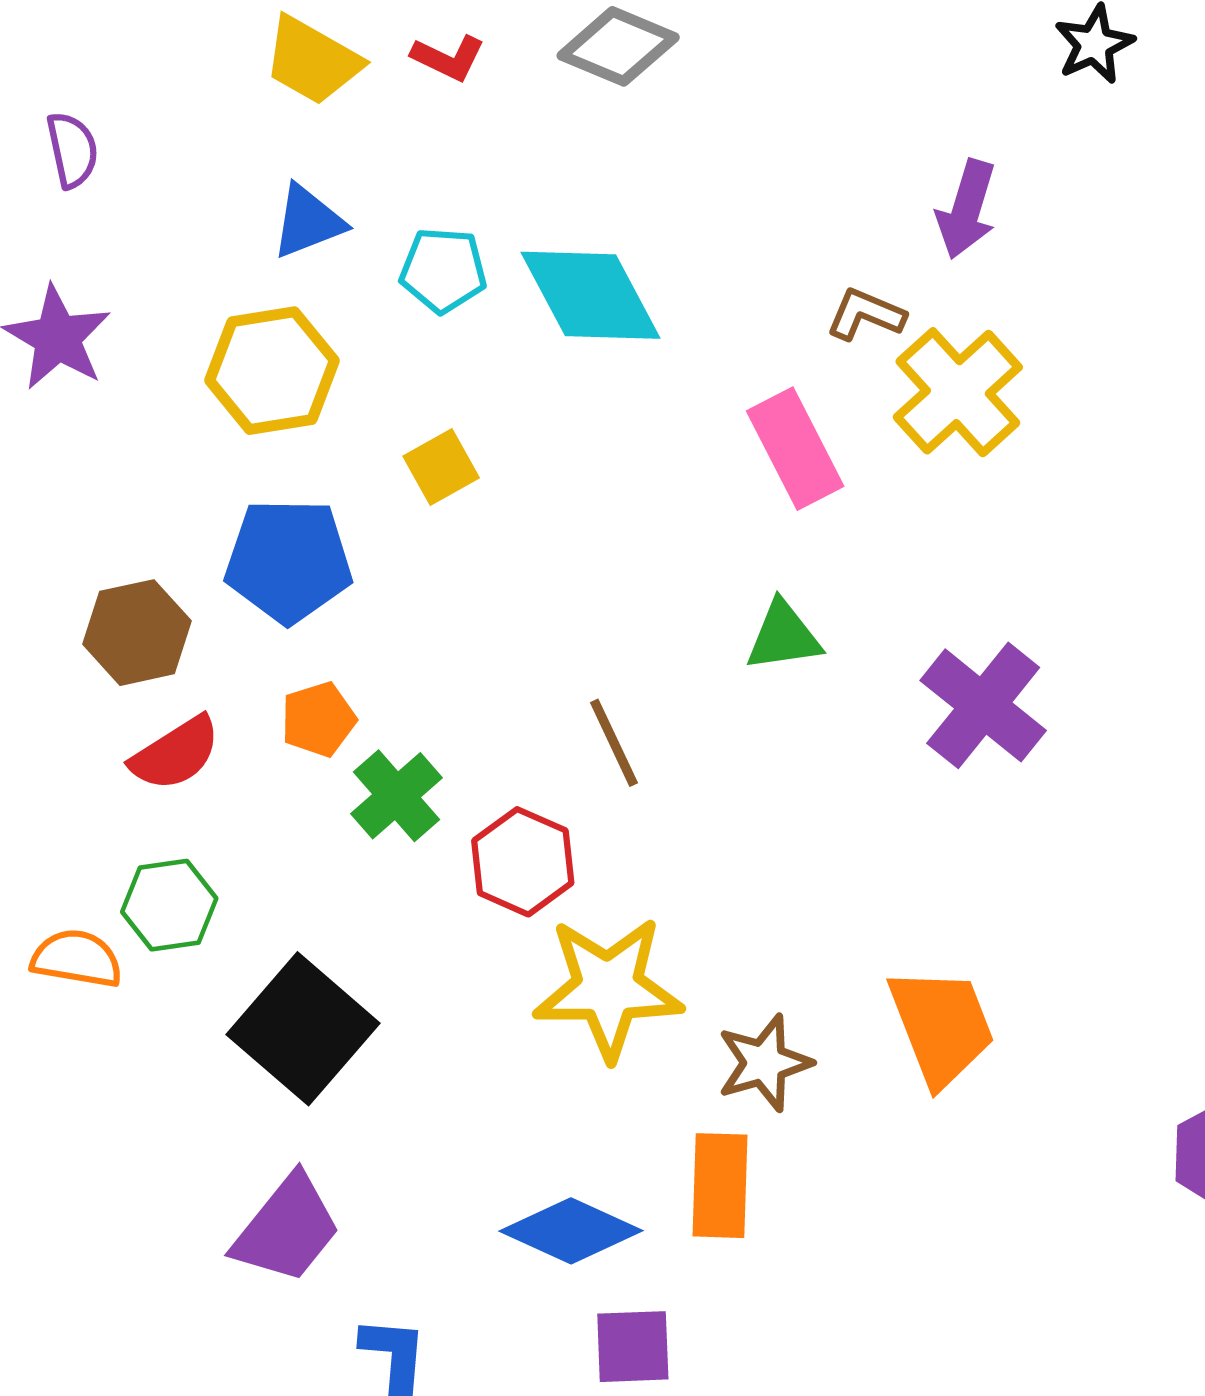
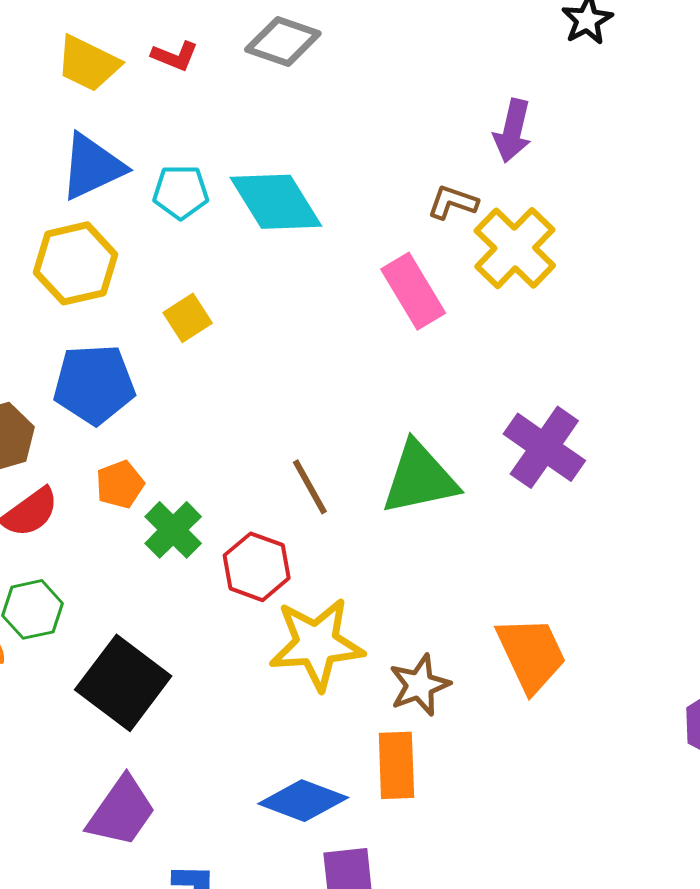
blue triangle: (308, 222) -> (92, 167), size x1.4
green triangle: (783, 636) -> (420, 478), moved, size x1.6

